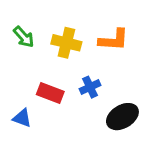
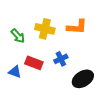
green arrow: (24, 37) -> (18, 36), moved
blue triangle: (22, 118) -> (15, 72), moved

